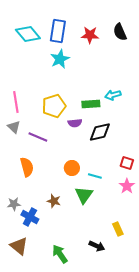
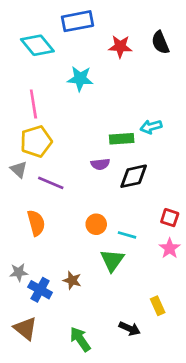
blue rectangle: (58, 31) -> (77, 21), moved, turned 70
cyan star: (60, 59) -> (80, 79), turned 30
pink line: (16, 102) -> (33, 104), moved
yellow pentagon: (54, 106) -> (36, 141), moved
brown star: (54, 201) -> (72, 280), moved

